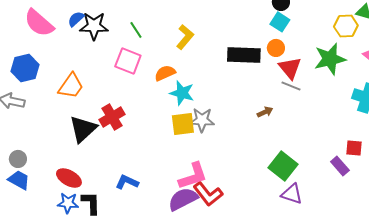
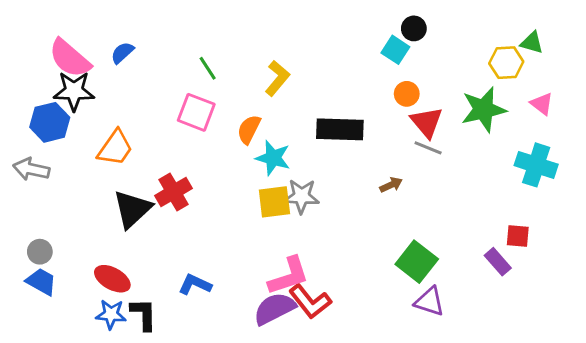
cyan square: (280, 22) -> (395, 50), moved
black star: (94, 26) -> (74, 91), moved
black rectangle: (244, 55) -> (340, 129), moved
orange semicircle: (165, 73) -> (249, 129), turned -40

